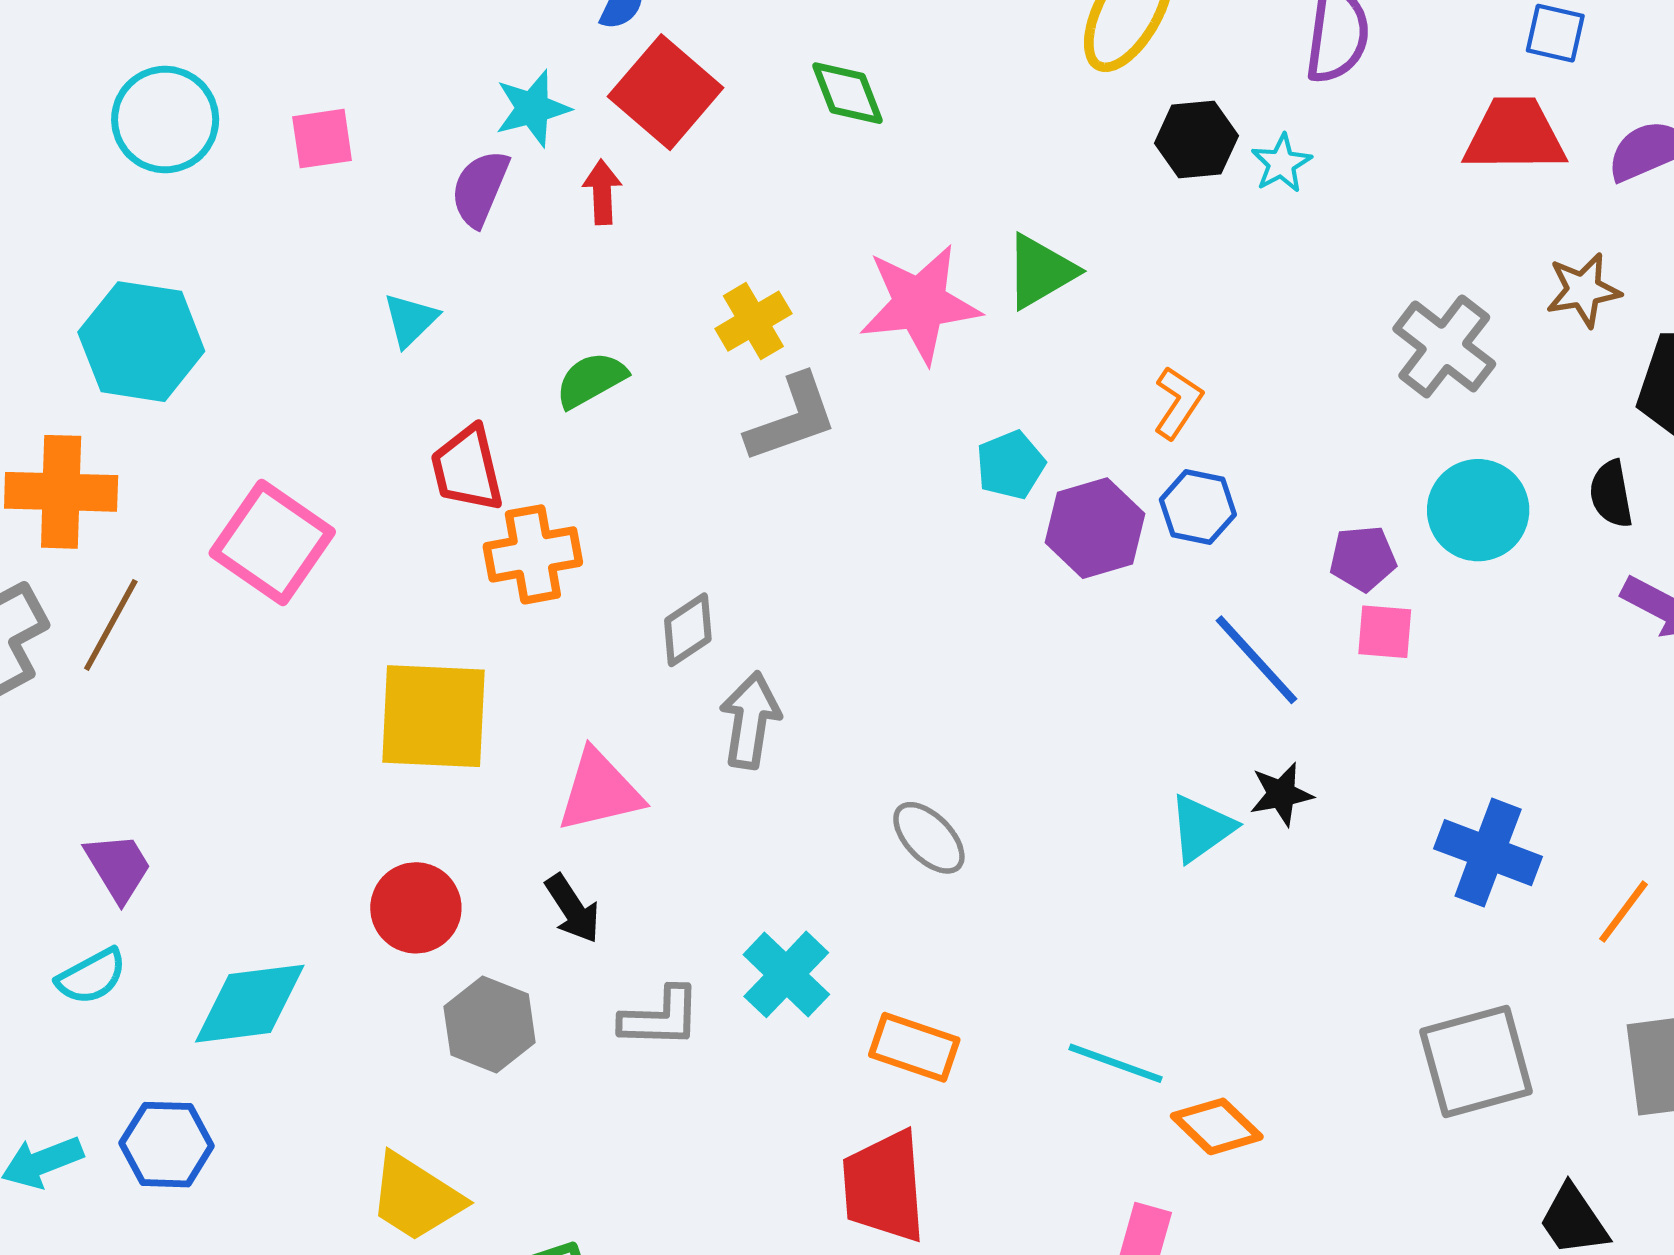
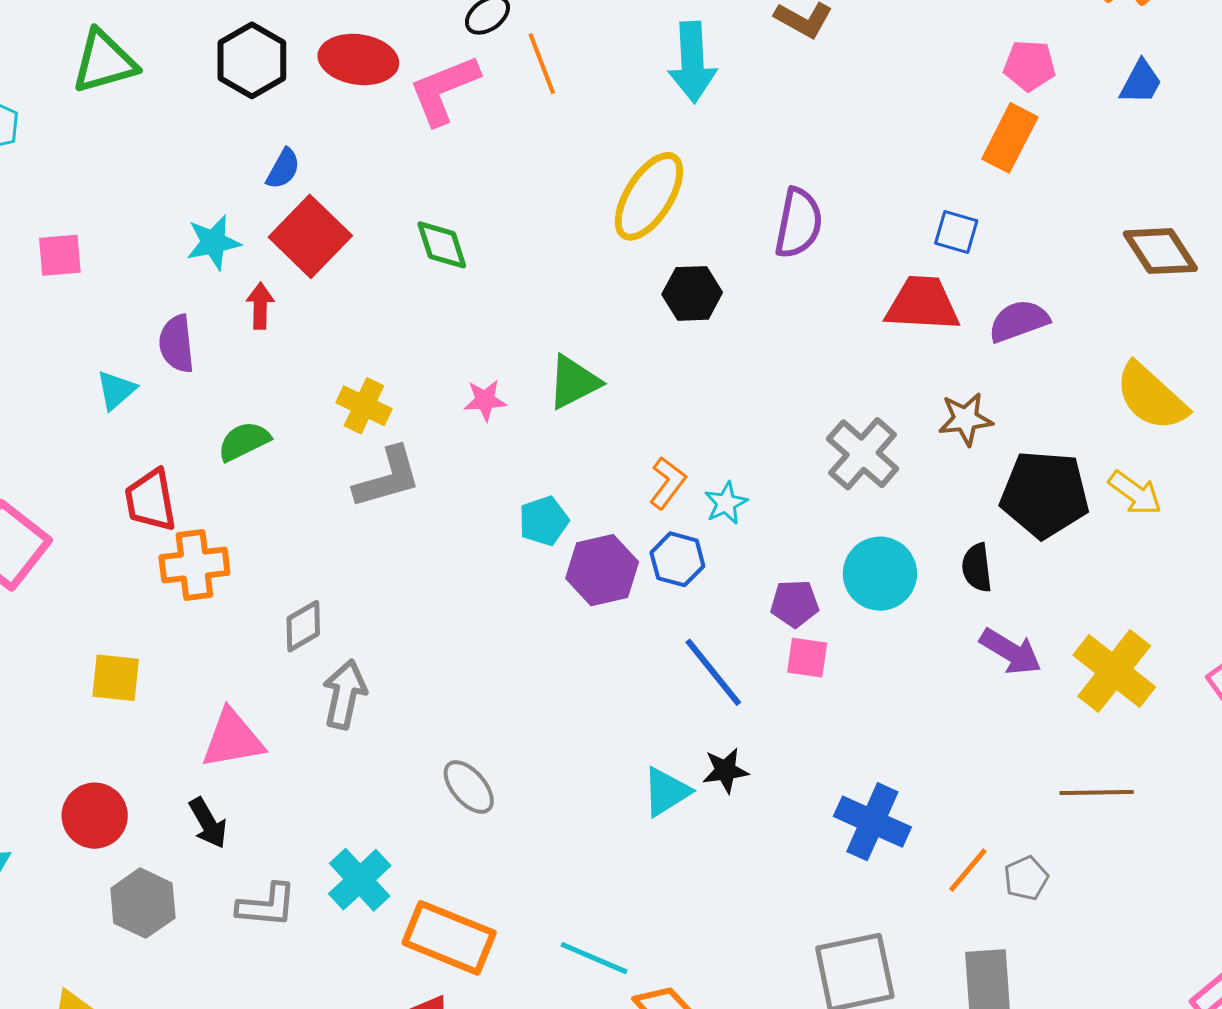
cyan star: (1281, 163) -> (726, 503), moved
purple semicircle: (480, 188) -> (177, 344), moved, turned -32
pink star: (920, 304) -> (485, 400), size x0.5
yellow cross: (753, 321) -> (364, 406), turned -38
yellow square: (433, 716) -> (116, 678), size x0.6
orange rectangle: (914, 1047) -> (449, 938), size x1.4

